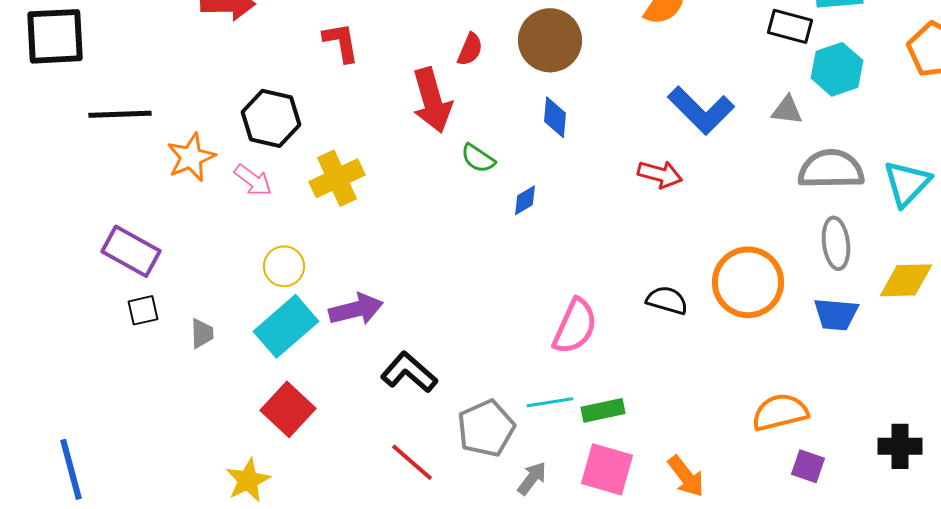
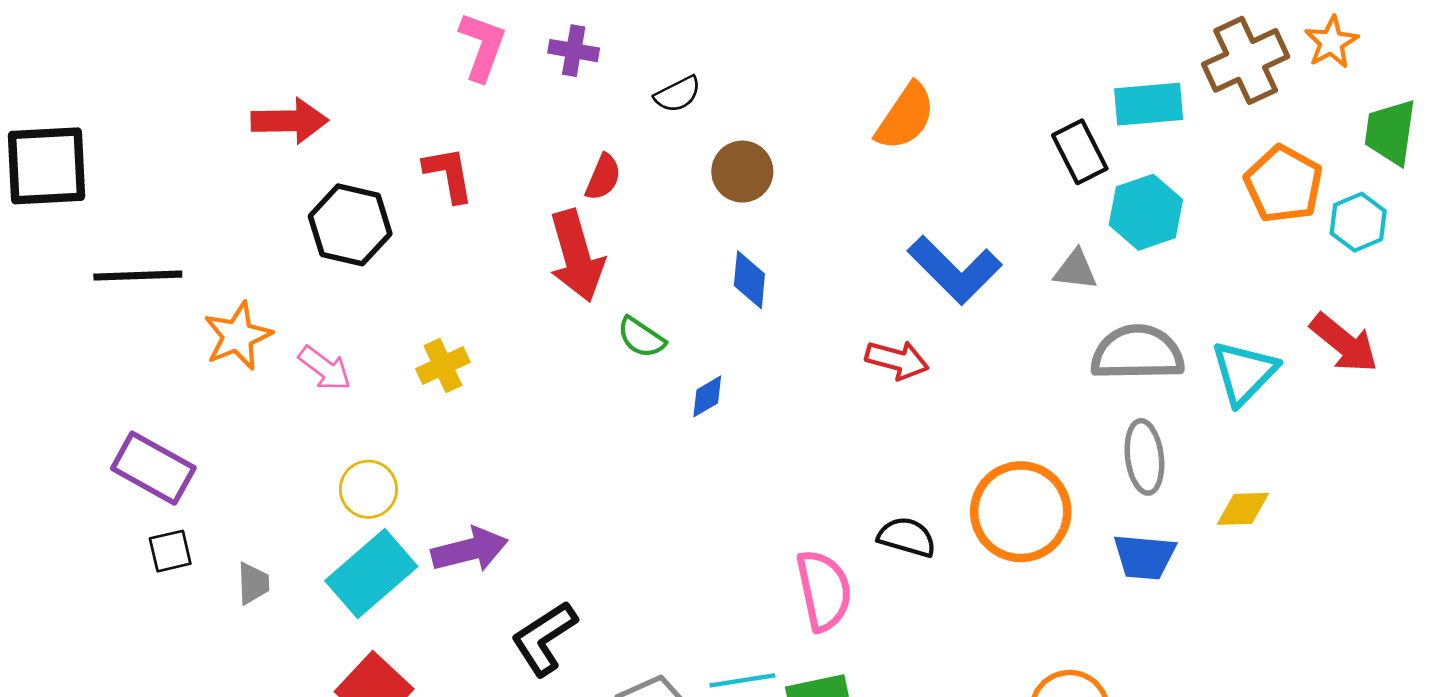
black rectangle: (790, 26) -> (1080, 152), turned 48
brown circle: (550, 40) -> (742, 172), size x0.7
red semicircle: (470, 49) -> (603, 177), moved
black hexagon: (271, 118) -> (350, 225), moved
yellow cross: (337, 178) -> (443, 366), size x0.7
yellow diamond: (906, 280) -> (1243, 509), size x0.7
pink semicircle: (575, 326) -> (824, 590), moved, turned -36
black L-shape: (409, 372) -> (544, 638), turned -74

